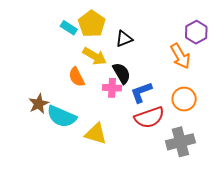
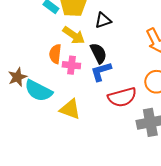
orange semicircle: (77, 77) -> (55, 54), turned 30
pink cross: (112, 88) -> (71, 65), moved
blue L-shape: (141, 92) -> (101, 71), moved

